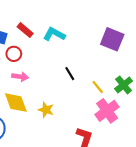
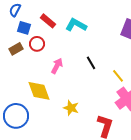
pink arrow: (20, 77) -> (57, 66), moved, turned -70
yellow star: (46, 110) -> (71, 108), moved

